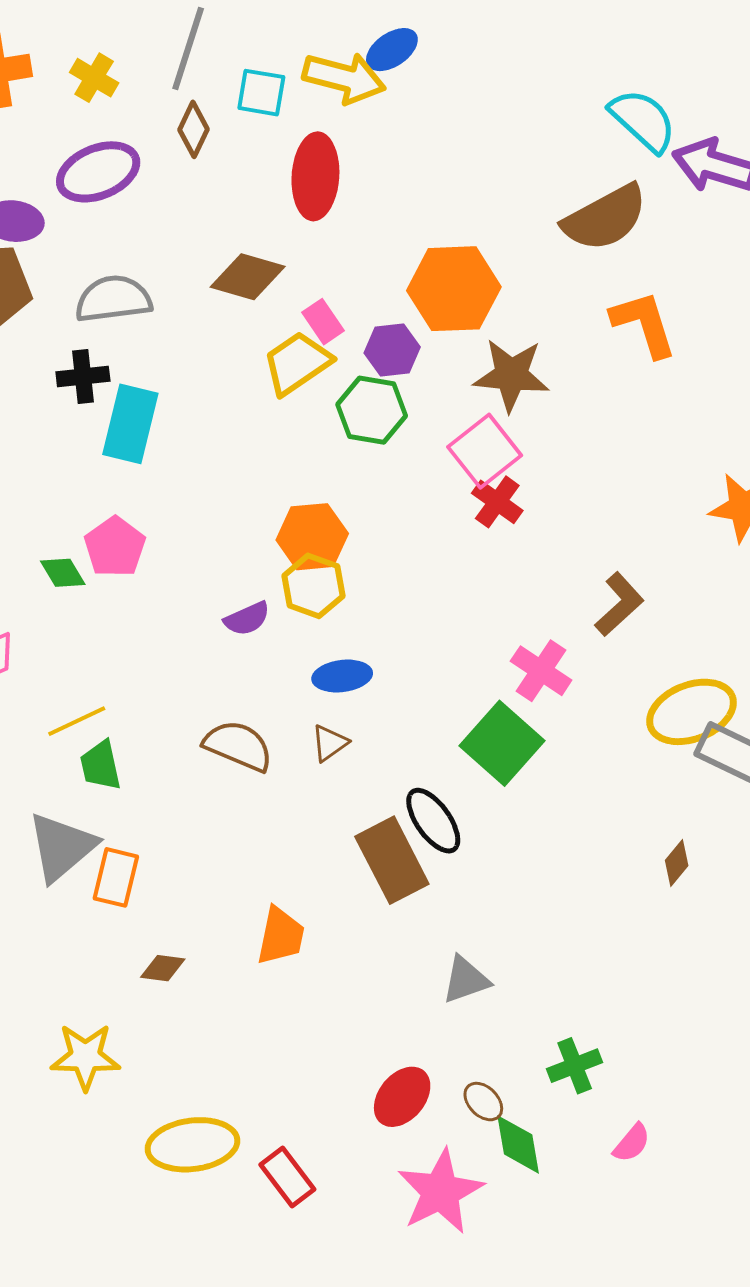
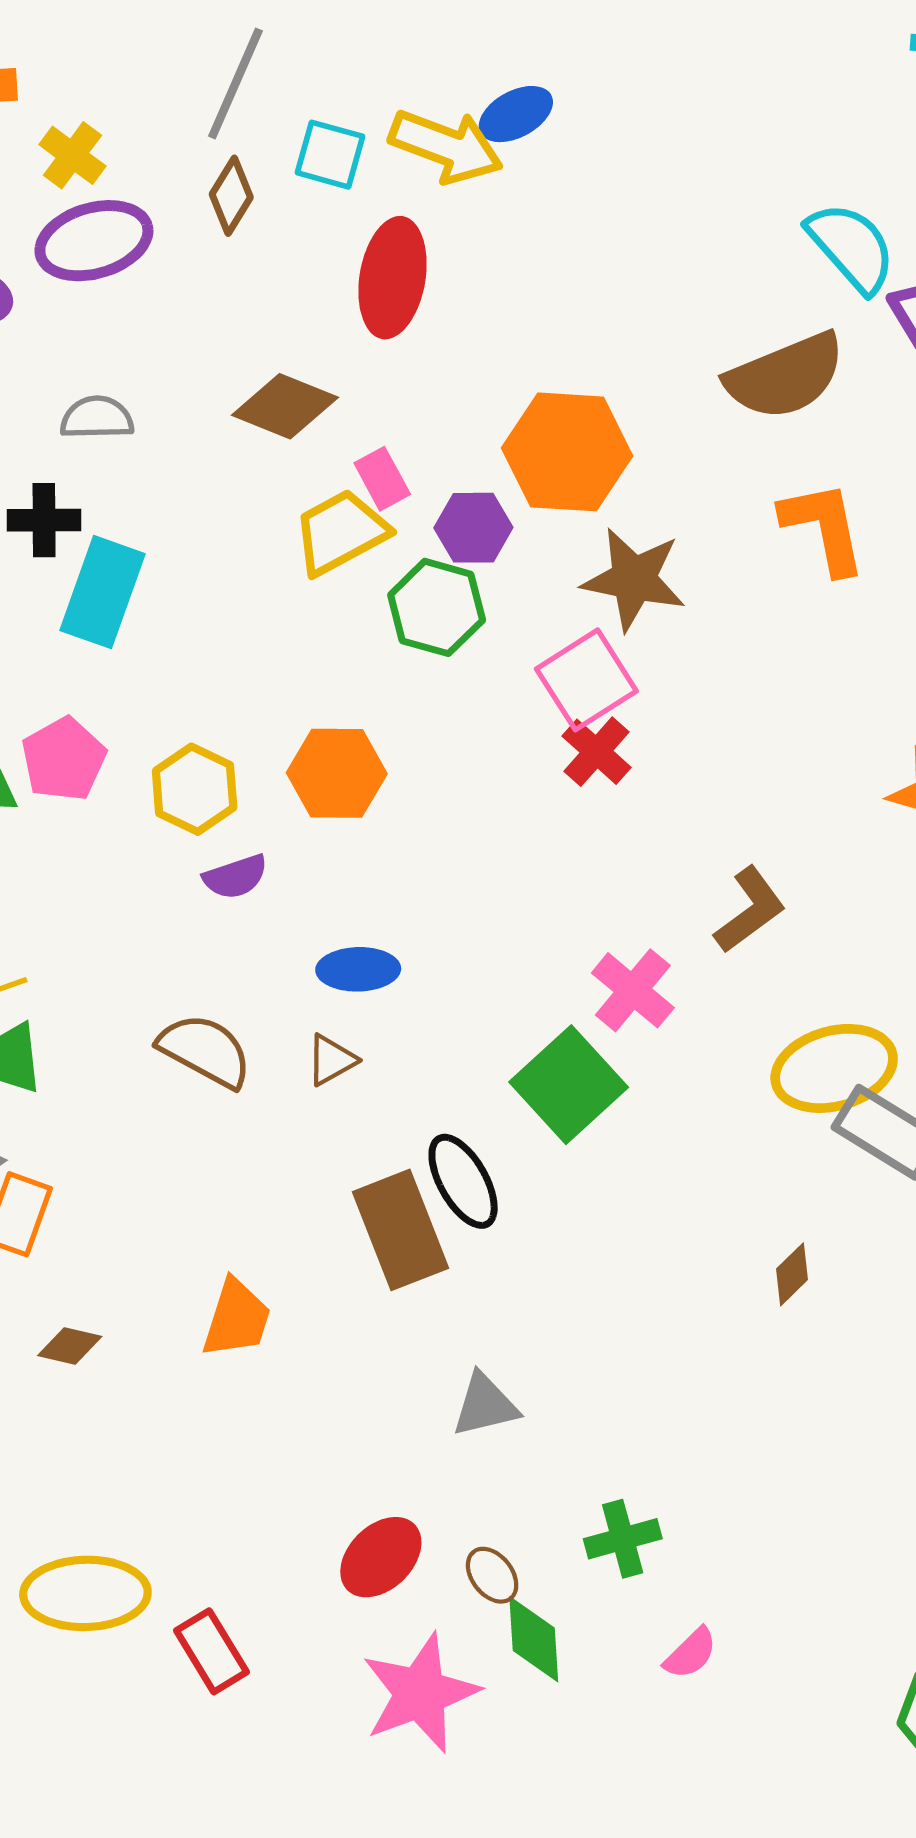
yellow cross: (94, 78) -> (72, 155), moved
gray semicircle: (113, 299) -> (97, 418), size x0.7
yellow hexagon: (313, 586) -> (195, 789), moved

